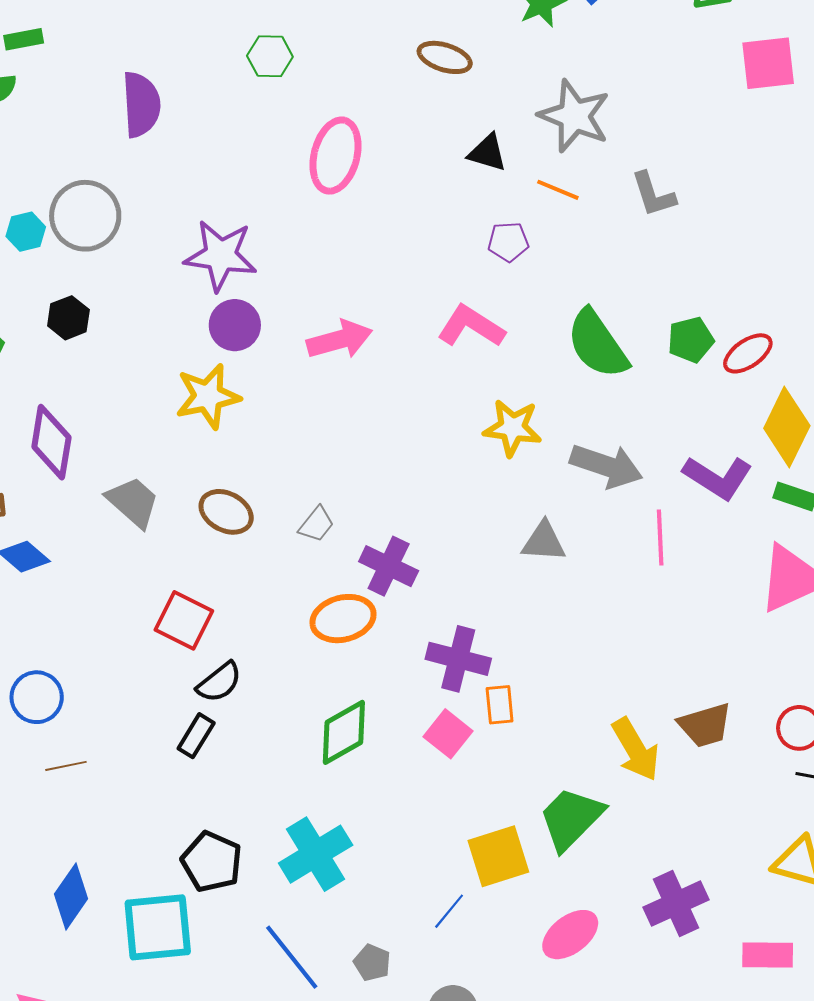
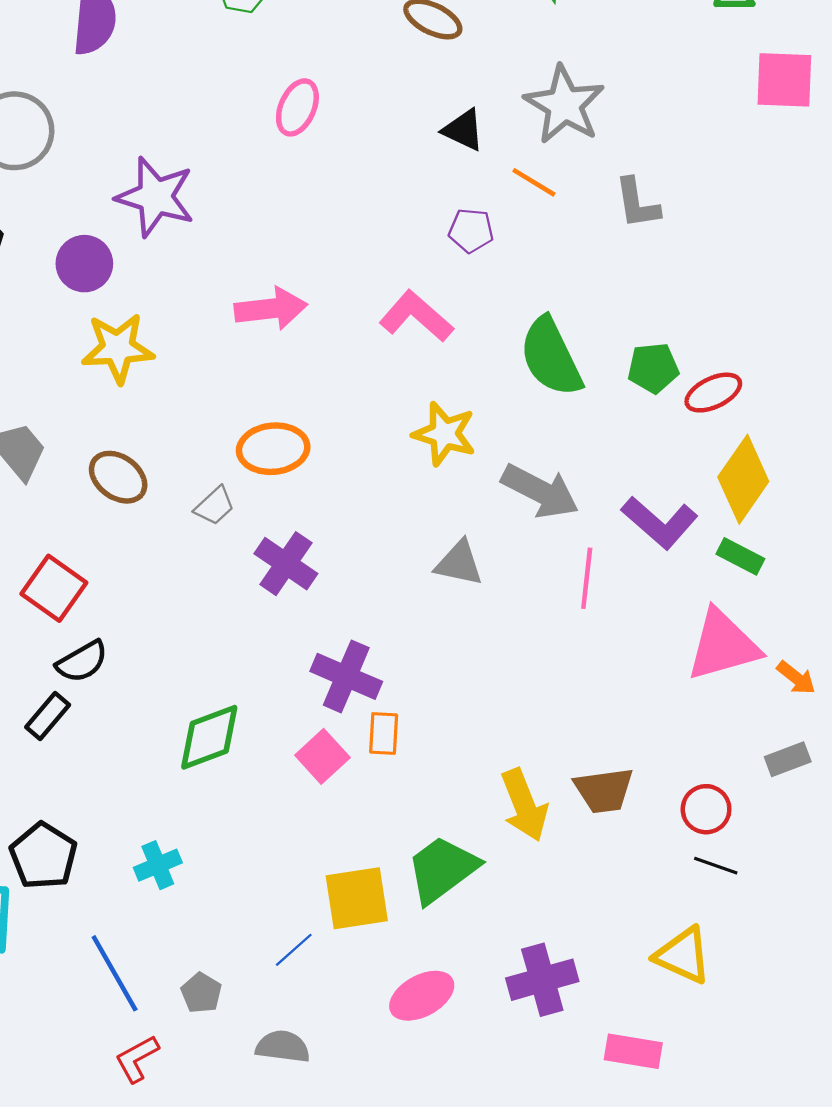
pink ellipse: (336, 156) -> (297, 107), size x0.7
purple circle: (235, 325) -> (84, 264), moved
orange ellipse: (343, 619) -> (273, 449), moved
cyan cross: (316, 854) -> (158, 865), size x0.6

